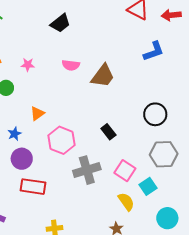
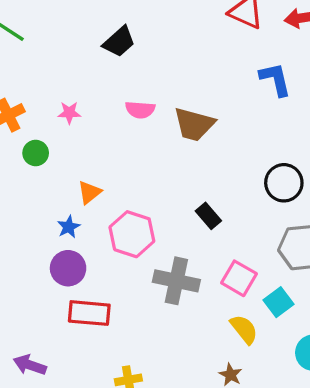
blue L-shape: (154, 51) -> (275, 79), turned -80
brown trapezoid: (103, 76) -> (194, 124), turned 72
blue star: (14, 134) -> (69, 227), moved
gray cross: (87, 170) -> (176, 281), turned 32

